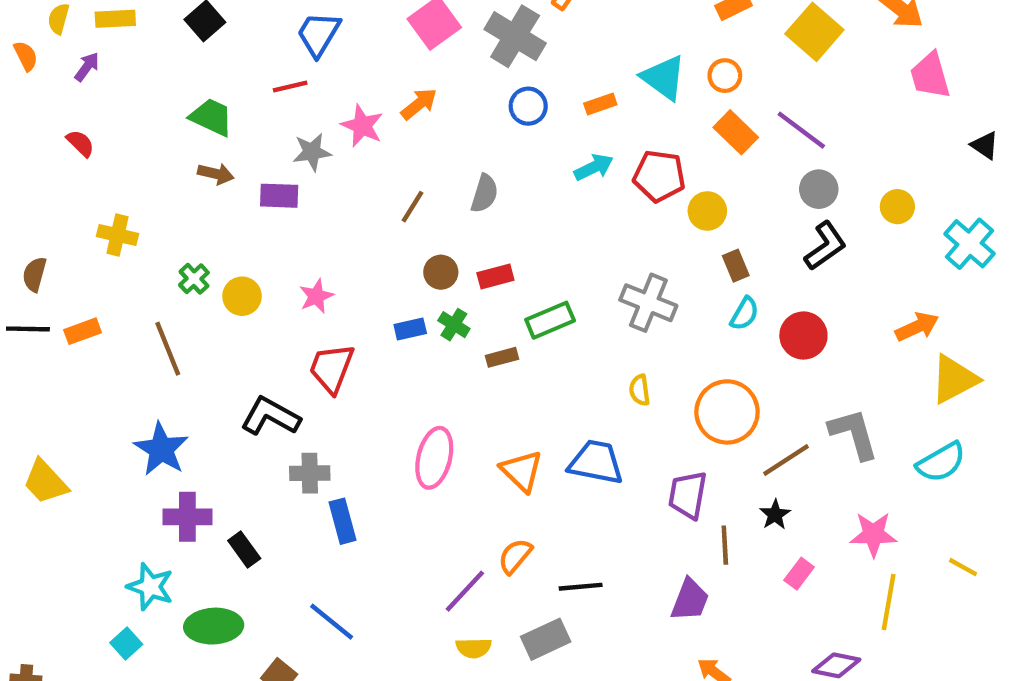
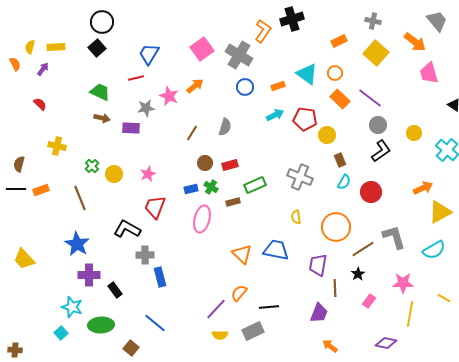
pink ellipse: (434, 458) -> (202, 219), moved

